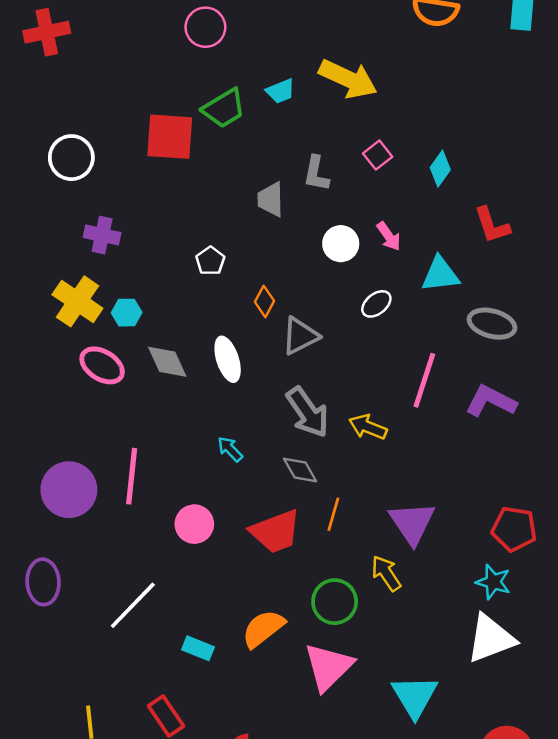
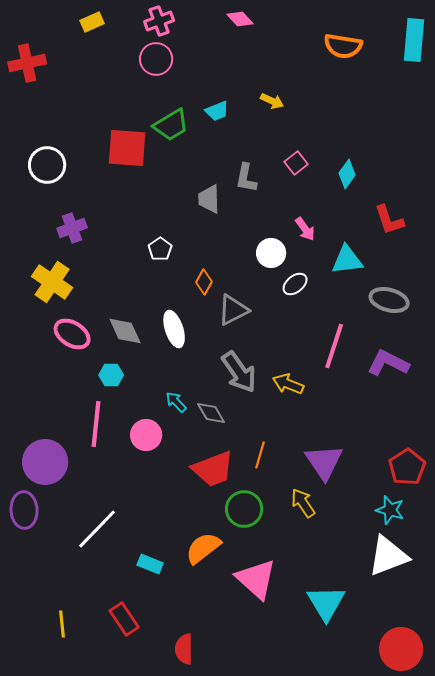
yellow arrow: (348, 79) -> (272, 101), size x0.5
purple cross: (102, 235) -> (72, 228), turned -32
white circle: (341, 244) -> (271, 253), moved
cyan hexagon: (127, 313) -> (111, 375), moved
gray diamond: (300, 470) -> (211, 413), moved
purple circle: (69, 490) -> (45, 462), moved
pink circle: (194, 524) -> (146, 435), moved
red pentagon: (514, 529) -> (407, 467), turned 30
green circle: (335, 602) -> (244, 509), moved
pink triangle: (328, 667) -> (256, 579), turned -33

